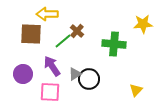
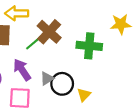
brown cross: (77, 31) -> (49, 32), size x1.6
yellow triangle: (136, 90) -> (84, 95), moved

